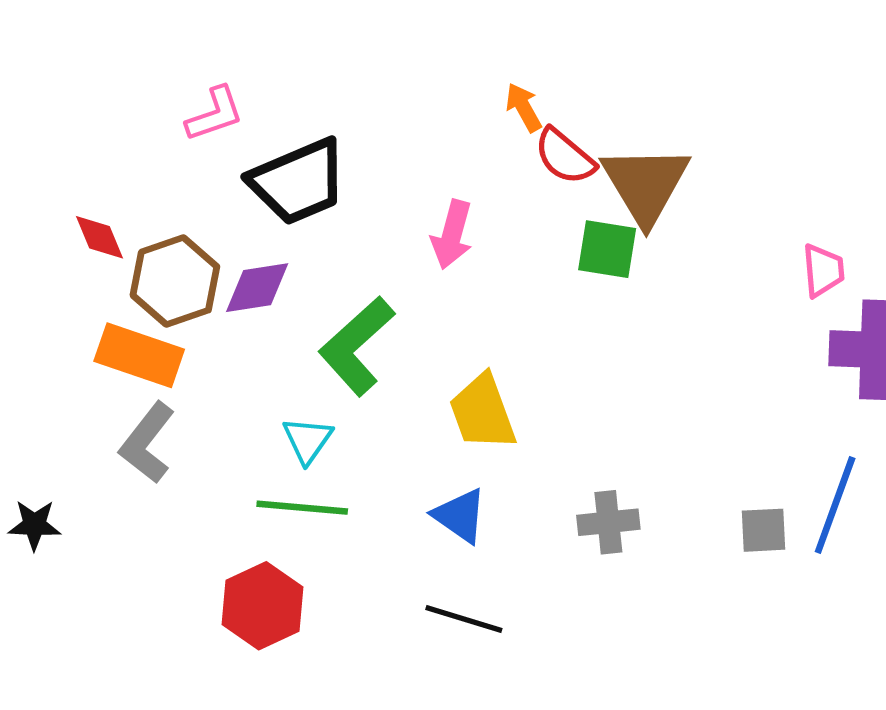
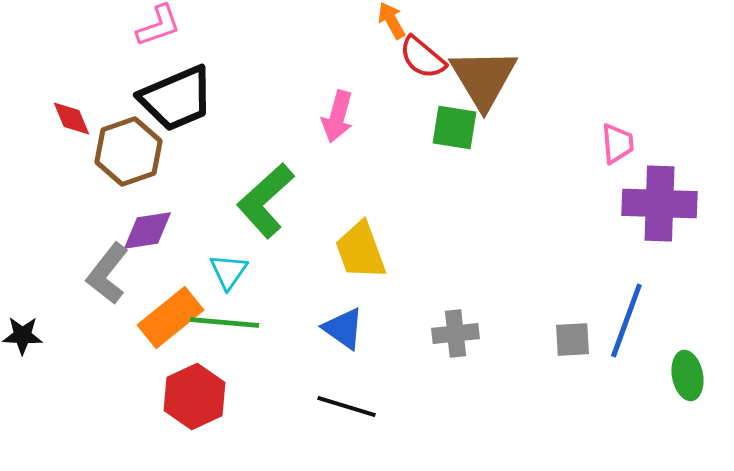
black trapezoid: (298, 182) -> (176, 98), moved
purple diamond: (257, 288) -> (147, 230), moved
orange rectangle: (139, 355) -> (170, 318), moved, turned -58

